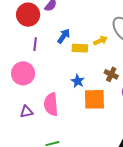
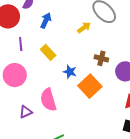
blue arrow: (64, 36) -> (46, 20), moved
yellow rectangle: (80, 48) -> (48, 52), moved, turned 56
orange square: (94, 99) -> (90, 86), turned -30

